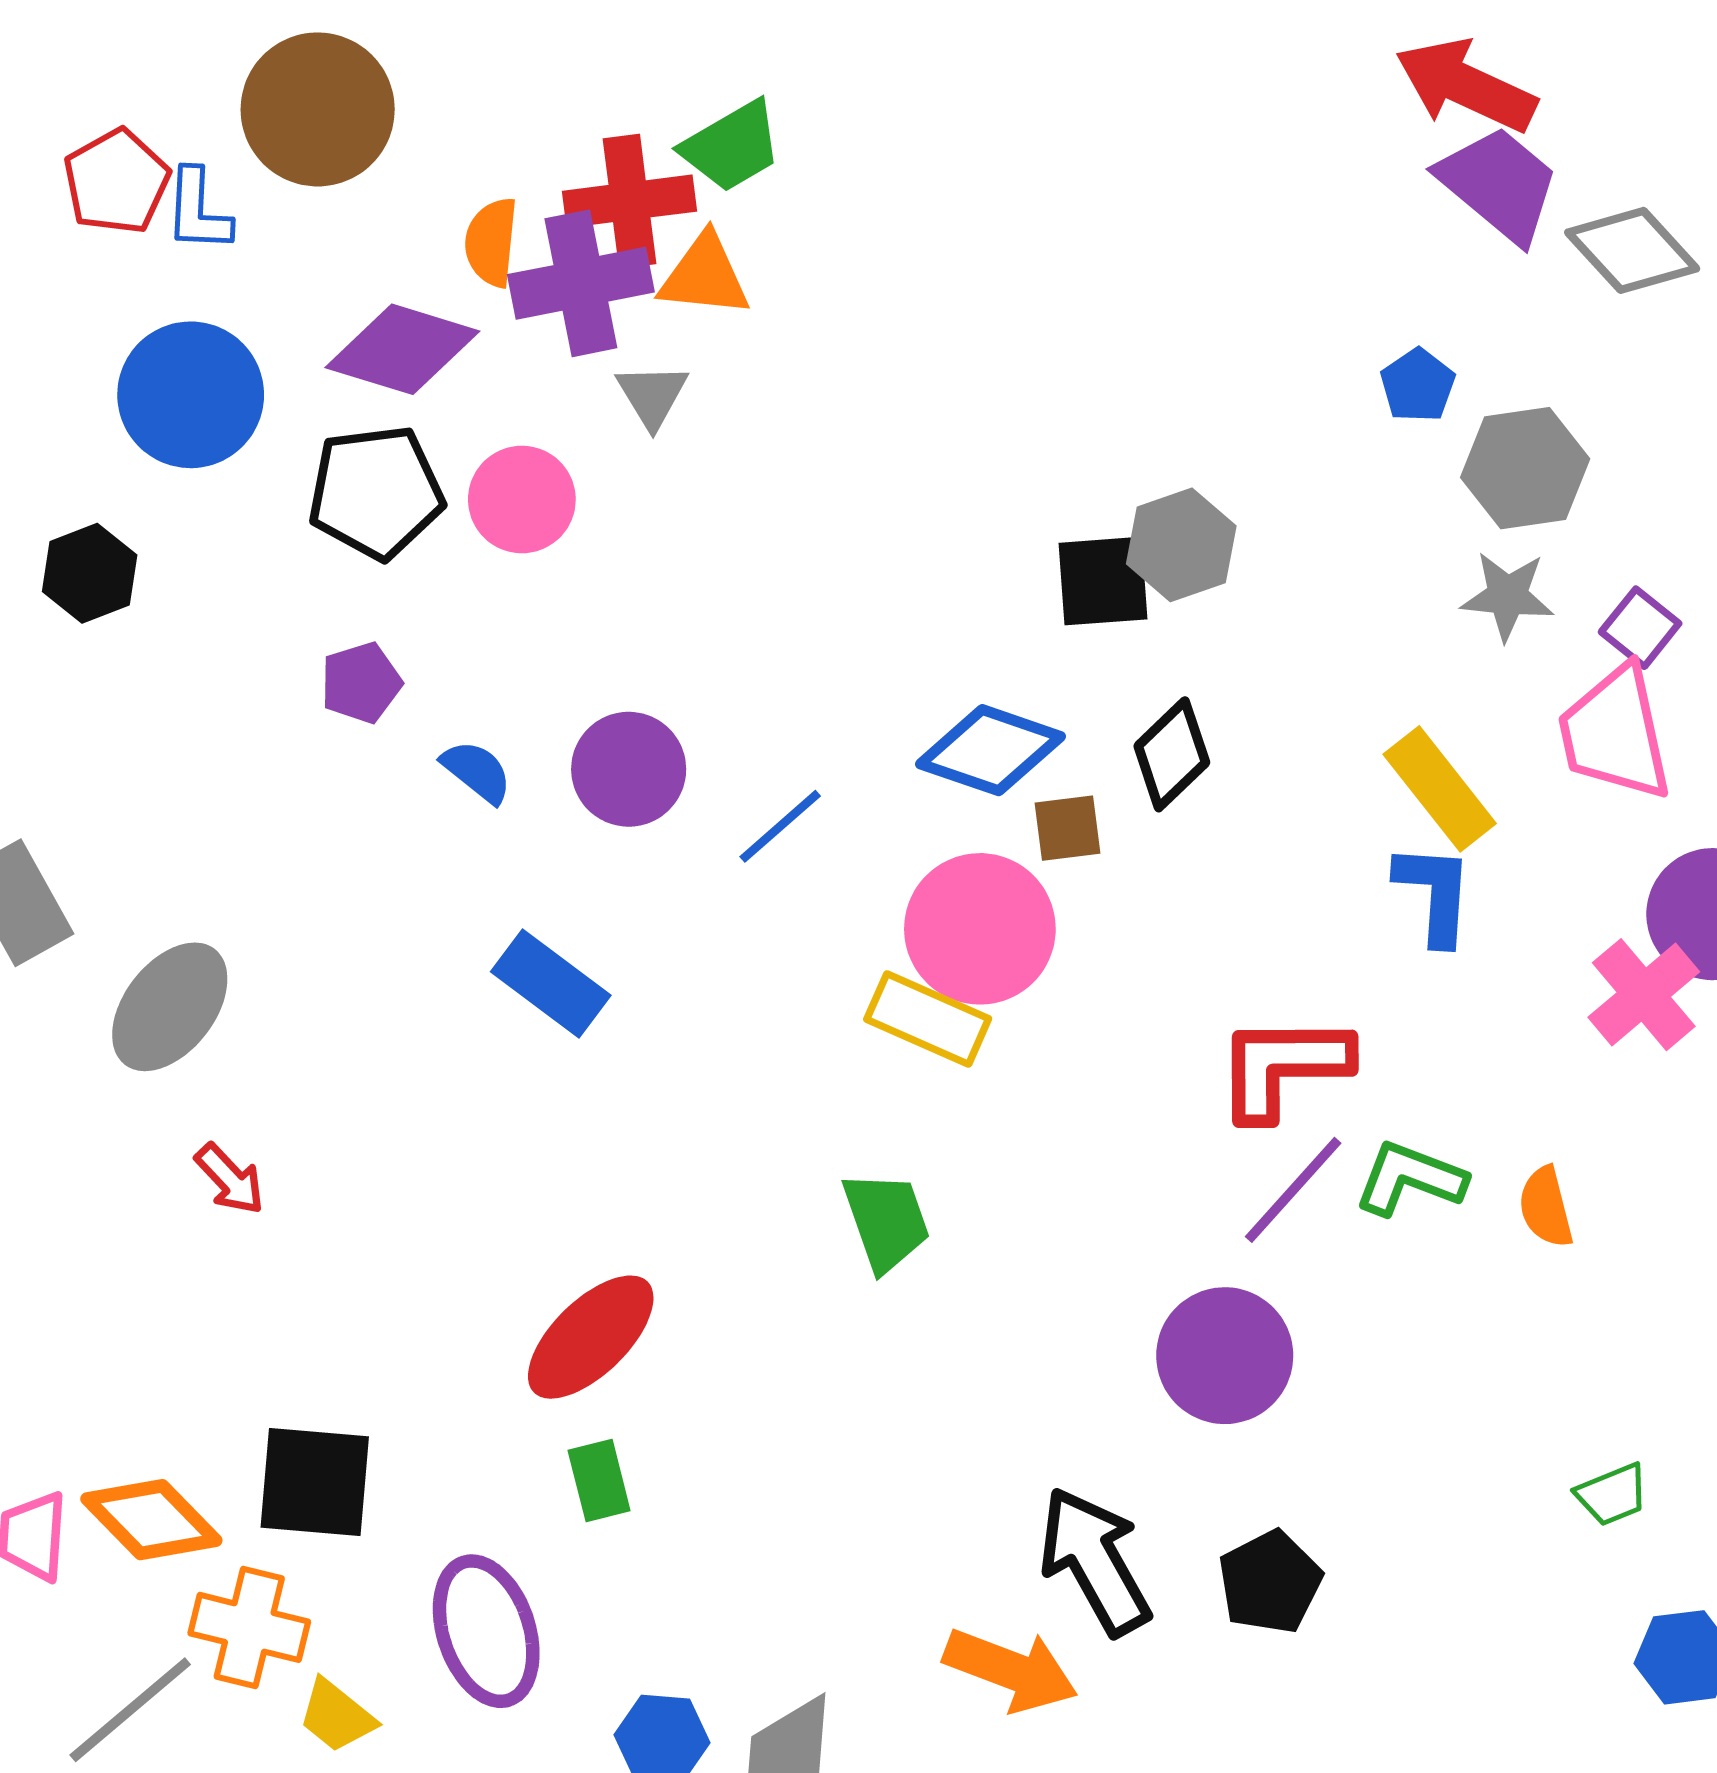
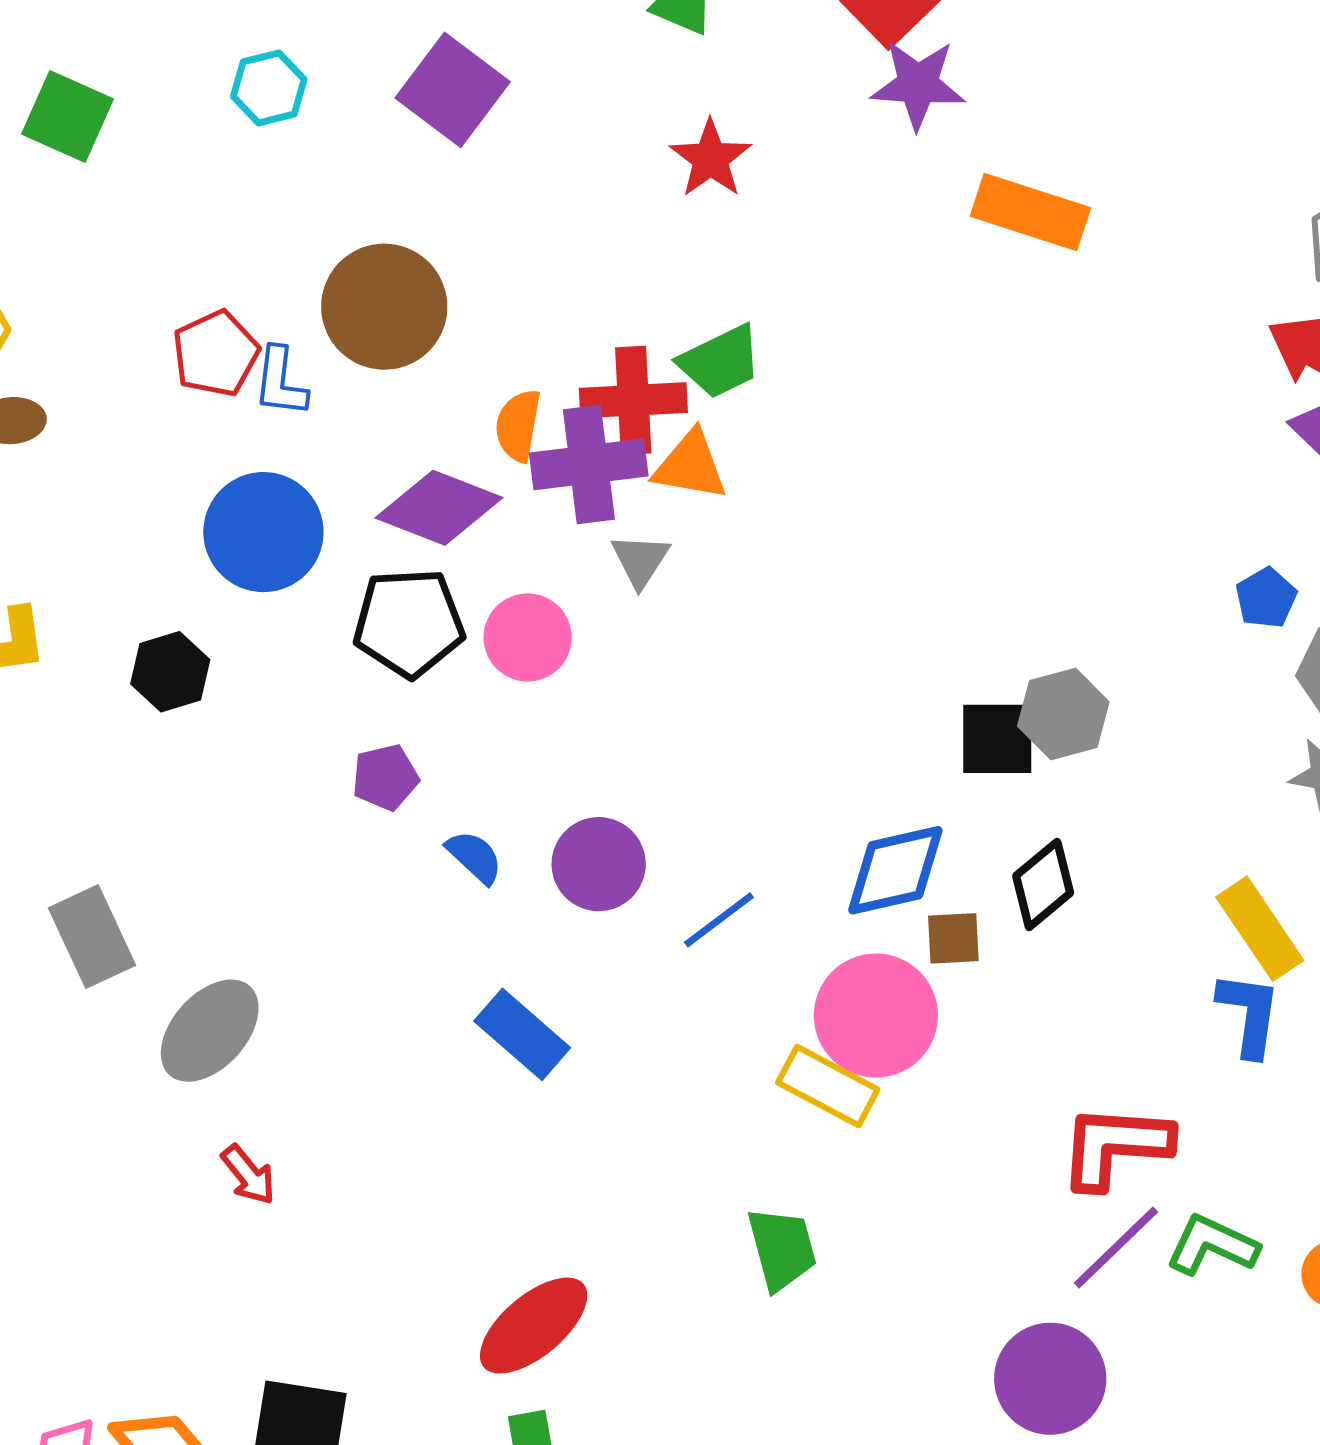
blue diamond: (991, 750) -> (895, 870), turned -36

